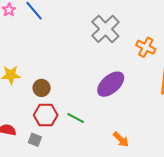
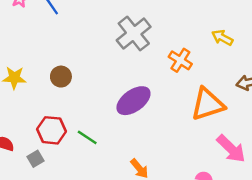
brown circle: (42, 88) -> (61, 77), moved
gray square: (35, 140) -> (36, 159), turned 32

